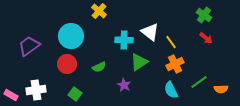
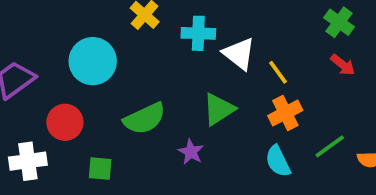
cyan cross: (124, 40) -> (198, 33), moved
red circle: (67, 64) -> (65, 122), moved
green semicircle: (99, 67) -> (145, 119), size x1.6
green square: (75, 94) -> (100, 169), turned -32

